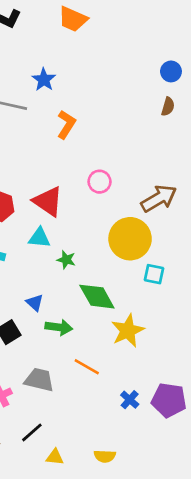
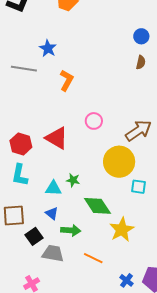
cyan triangle: (39, 238) -> (53, 188), moved
gray trapezoid: (39, 380) -> (53, 253), moved

